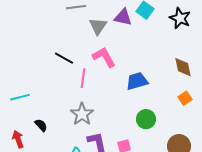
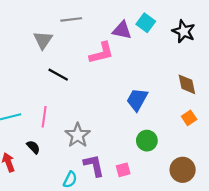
gray triangle: (98, 26) -> (43, 40), moved
pink L-shape: (104, 57) -> (101, 53), moved, turned 105
pink line: (83, 78) -> (44, 117), moved
blue trapezoid: (137, 81) -> (137, 100), turned -45

